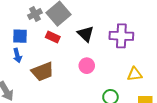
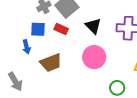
blue square: (20, 36) -> (38, 29), moved
pink circle: (87, 66) -> (94, 57), size x1.5

